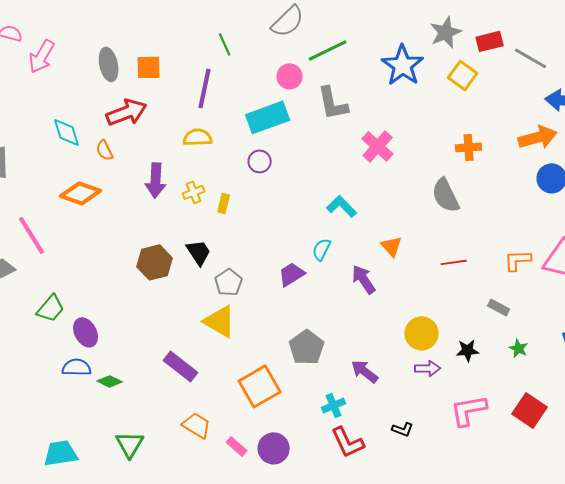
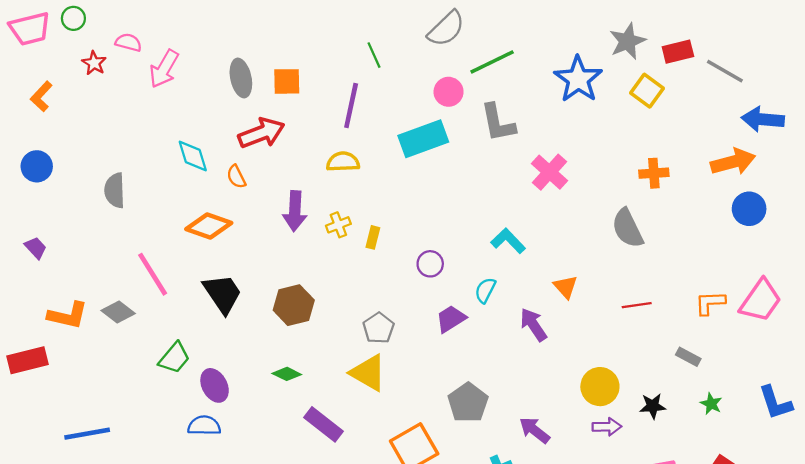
purple circle: (260, 161) -> (430, 264), moved
black trapezoid: (199, 252) -> (223, 294), moved, size x1.4
green diamond: (110, 381) -> (287, 374), moved

